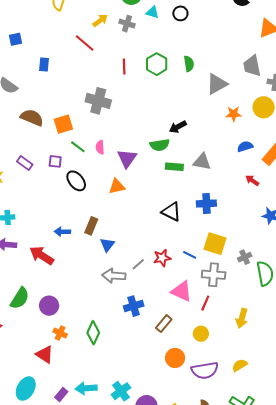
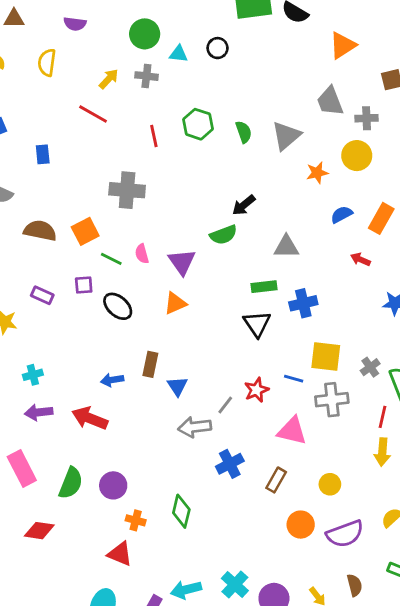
green semicircle: (189, 64) -> (244, 132), moved
green rectangle: (174, 167) -> (264, 287), moved
black triangle: (171, 212) -> (257, 324), turned 40
red line: (205, 303) -> (382, 417), moved

